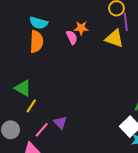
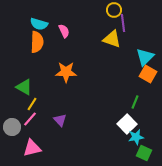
orange star: (81, 28) -> (66, 72), moved, size x1.5
pink semicircle: (72, 37) -> (64, 31), moved
pink line: (42, 130) -> (30, 119), moved

